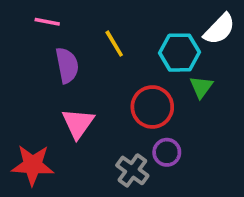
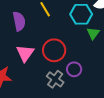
red circle: (152, 107) -> (54, 50), moved

